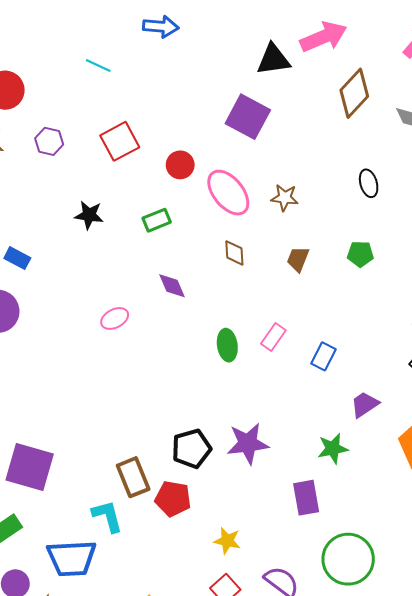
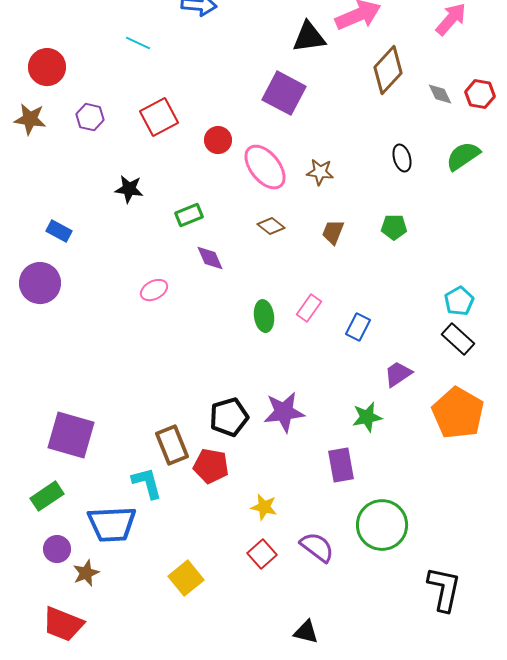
green rectangle: (157, 220) -> (189, 215), moved
brown diamond: (234, 253) -> (271, 226), turned -48

